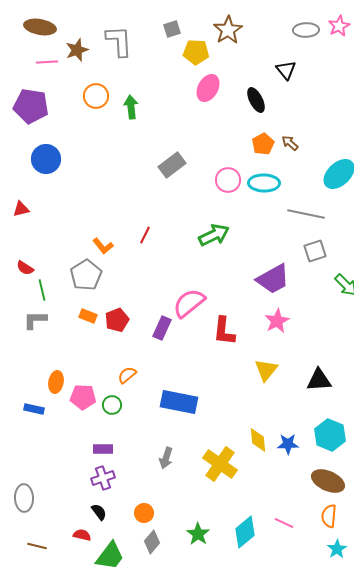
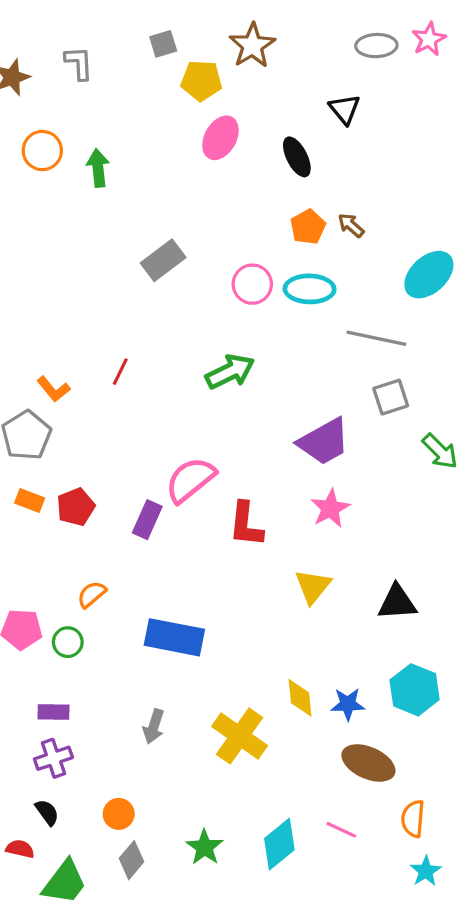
gray L-shape: (119, 41) -> (79, 63), size x0.7
brown ellipse: (328, 481) -> (368, 763), moved

